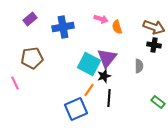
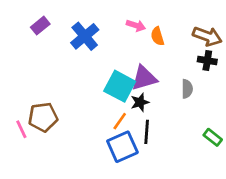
blue cross: (63, 27) -> (85, 36), turned -30
brown pentagon: (32, 58) -> (43, 117), moved
purple triangle: (107, 58) -> (144, 78), turned 35
pink line: (15, 83) -> (21, 129), moved
blue square: (76, 109) -> (122, 147), moved

